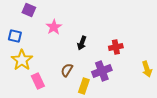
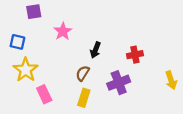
purple square: (29, 10) -> (34, 12), turned -32
brown semicircle: (67, 70) -> (83, 73), moved
yellow rectangle: (84, 86) -> (84, 98), moved

